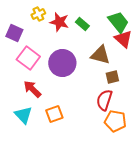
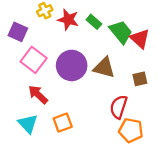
green trapezoid: (118, 22) -> (121, 32), moved
brown triangle: (100, 55) -> (104, 68), moved
brown square: (112, 77) -> (140, 79), moved

